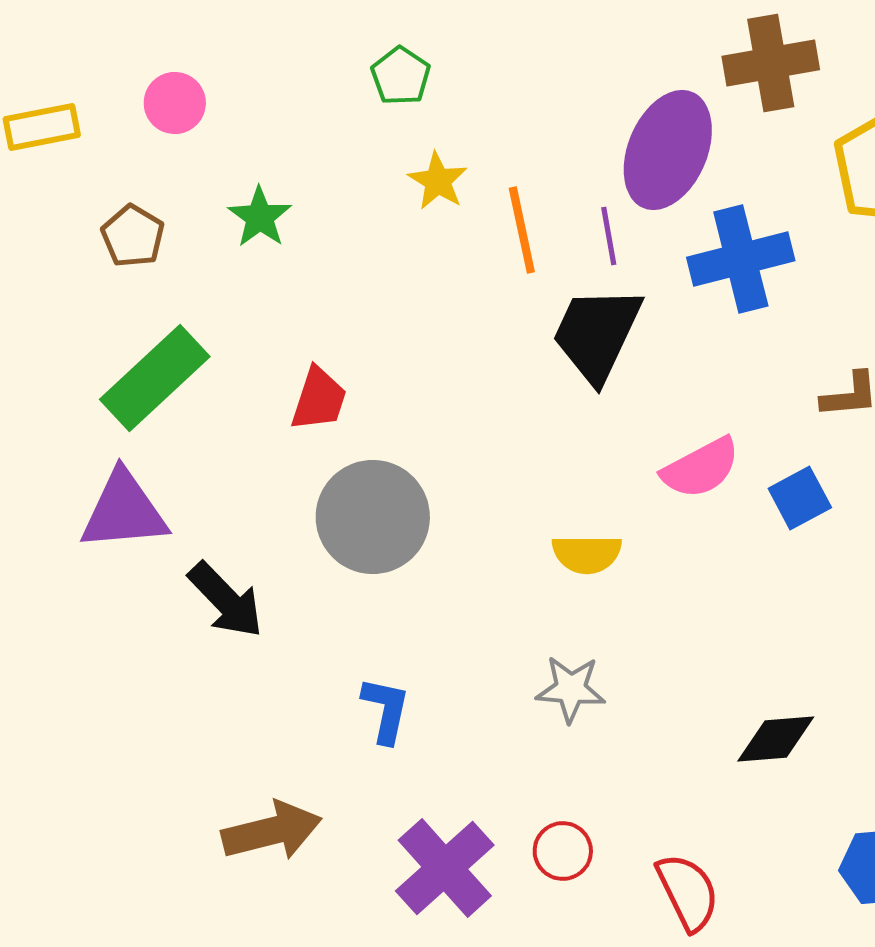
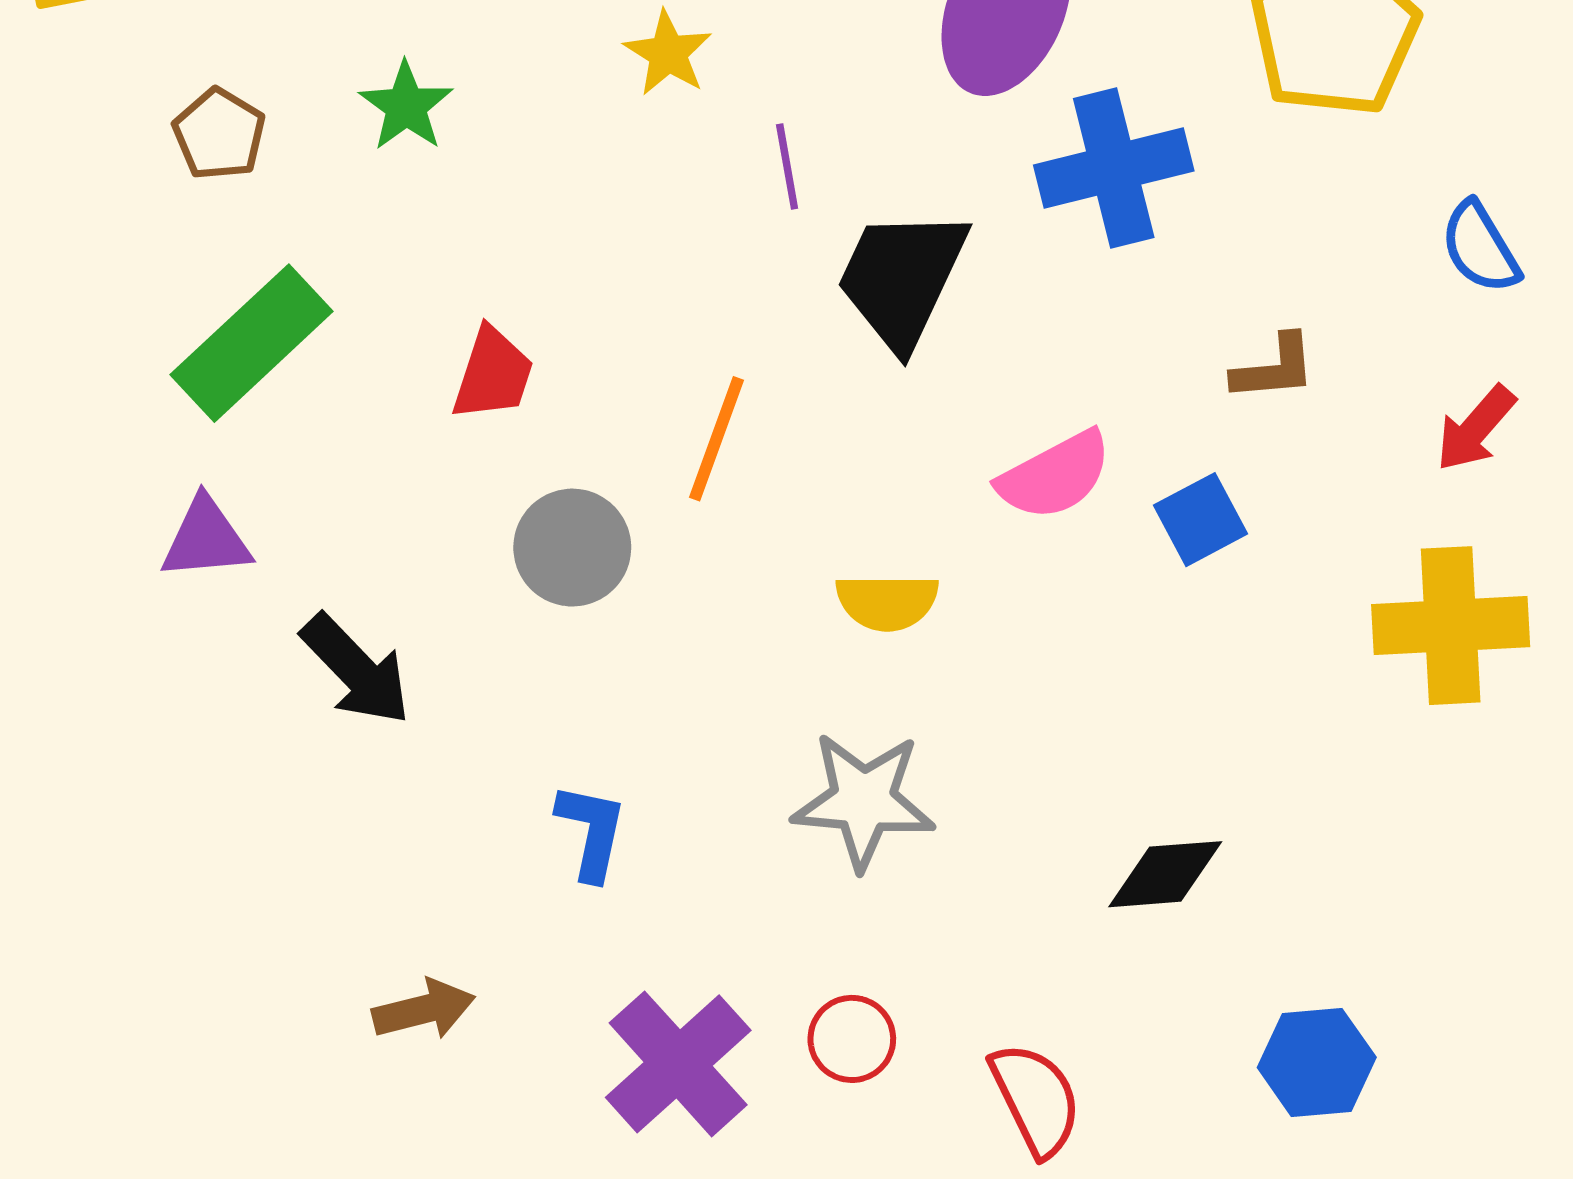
orange line: (522, 230) -> (716, 439), moved, turned 32
purple line: (609, 236) -> (787, 167), moved
purple triangle: (124, 511) -> (206, 539), size x0.7
gray circle: (373, 517) -> (572, 548), size x0.7
gray star: (571, 689) -> (864, 801), size x1.4
brown arrow: (272, 831) -> (424, 1010), size x0.7

